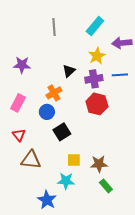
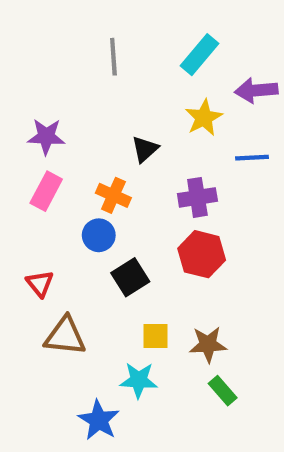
purple cross: (94, 79) -> (197, 197), moved
orange cross: (54, 93) -> (113, 195), turned -35
pink rectangle: (18, 103) -> (46, 191), moved
red hexagon: (97, 104) -> (202, 254), moved

